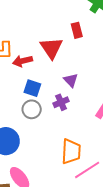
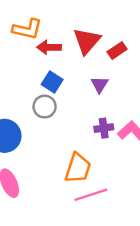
red rectangle: (77, 30) -> (117, 51), moved, turned 56
purple cross: (61, 102) -> (104, 128), moved

